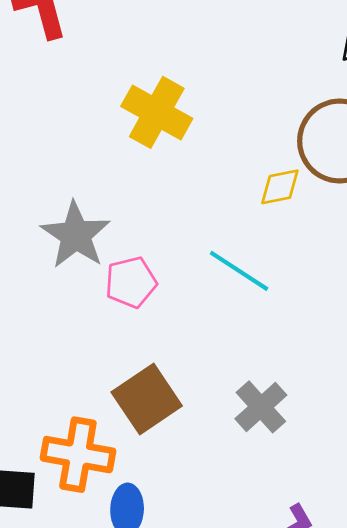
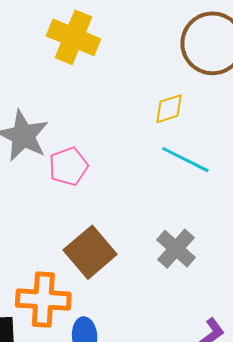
yellow diamond: (280, 187) -> (169, 109), moved
cyan line: (239, 271) -> (185, 160), moved

